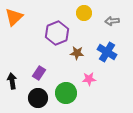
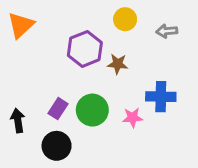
blue cross: (107, 52) -> (161, 97), moved, turned -30
brown star: (77, 53) -> (118, 64), moved
green circle: (66, 93) -> (92, 110), moved

